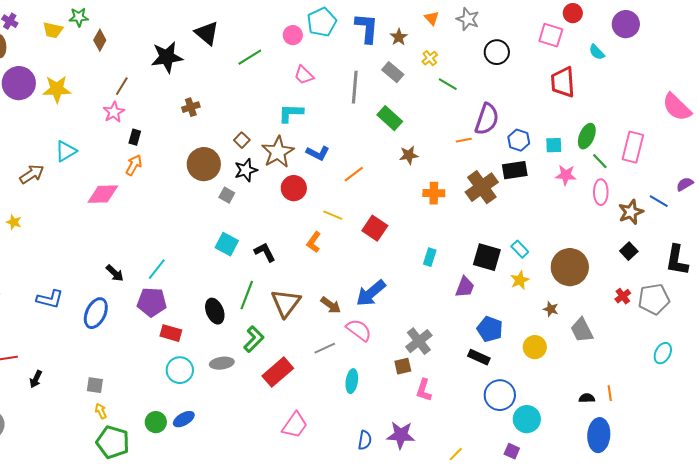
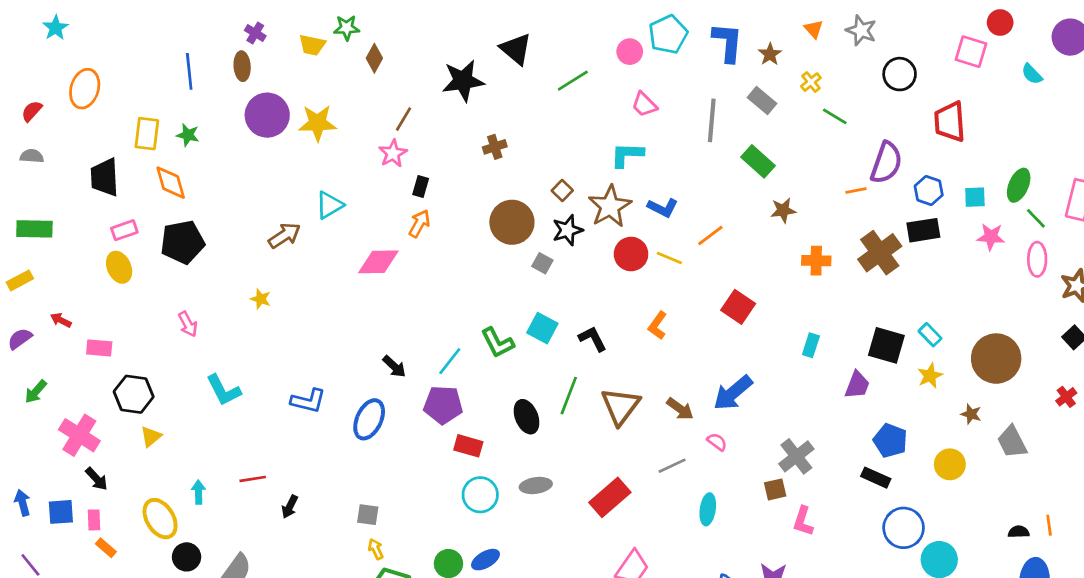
red trapezoid: (563, 82) -> (950, 122), moved
yellow line: (333, 215) -> (669, 258), moved
pink semicircle: (359, 330) -> (717, 442), size x0.6
green L-shape: (254, 339) -> (497, 343), moved, turned 108

